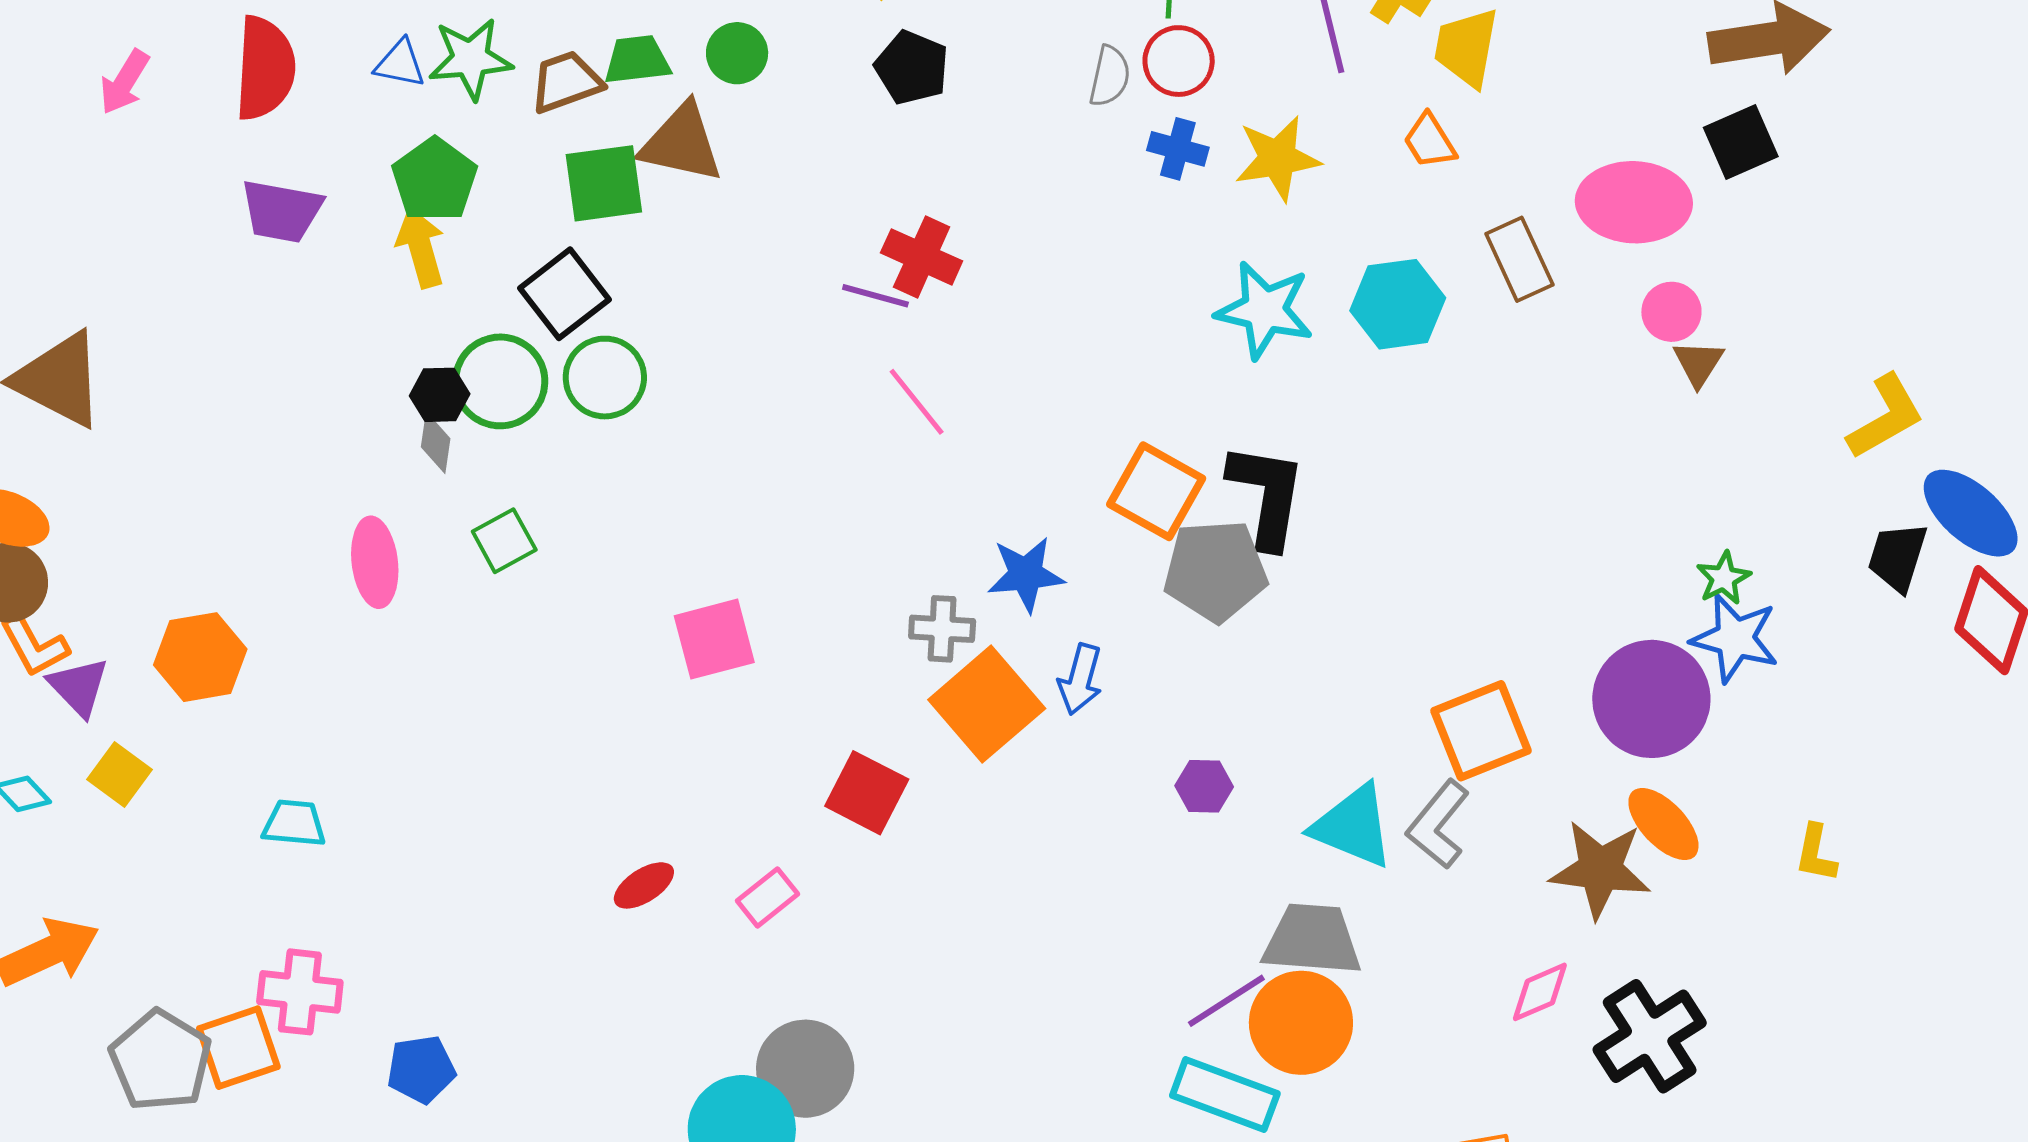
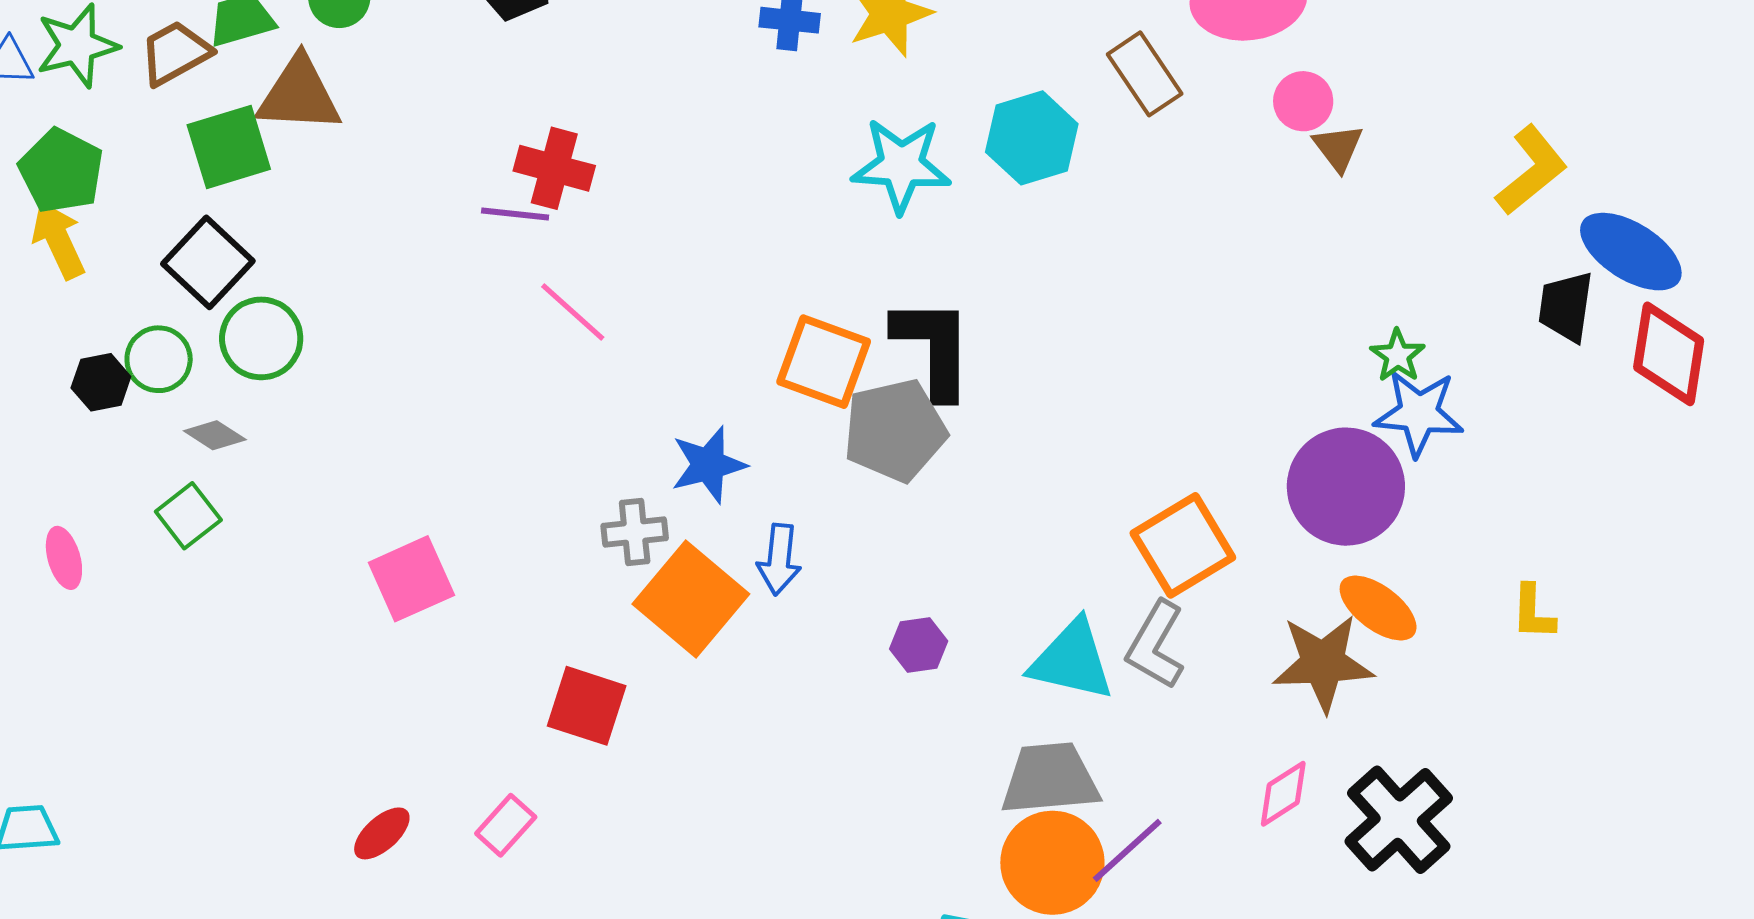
green circle: (500, 381) -> (159, 359), size x0.7
gray diamond: (436, 443) -> (215, 435), moved, turned -56
pink ellipse: (375, 562) -> (64, 558), size x0.7
purple line: (1226, 1001) -> (1127, 850), moved

